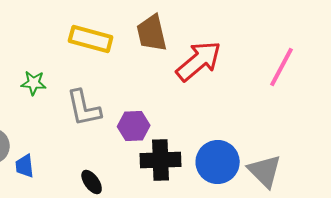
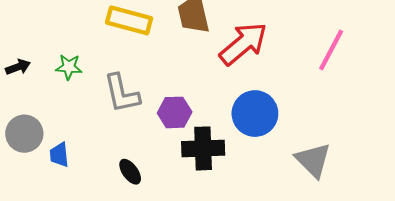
blue circle: (218, 162) -> (255, 114), moved

